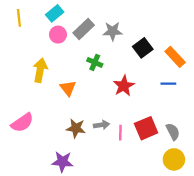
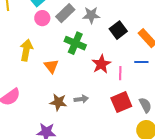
green cross: (95, 62) -> (75, 43), size x1.5
pink line: (120, 133) -> (120, 73), moved

